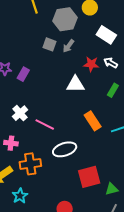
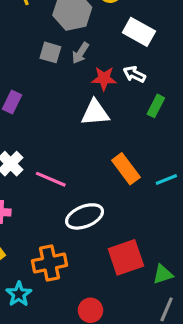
white arrow: (111, 63) -> (134, 74), moved
red star: (91, 64) -> (104, 78), moved
green rectangle: (113, 90) -> (156, 106), moved
orange cross: (30, 164) -> (50, 263), moved

